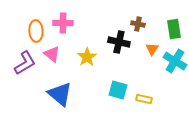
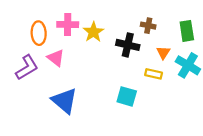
yellow star: (87, 57) -> (93, 32), moved
yellow rectangle: (144, 99) -> (154, 74), moved

